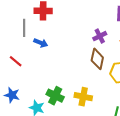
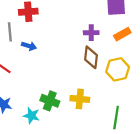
purple cross: (100, 36) -> (91, 33), turned 32

